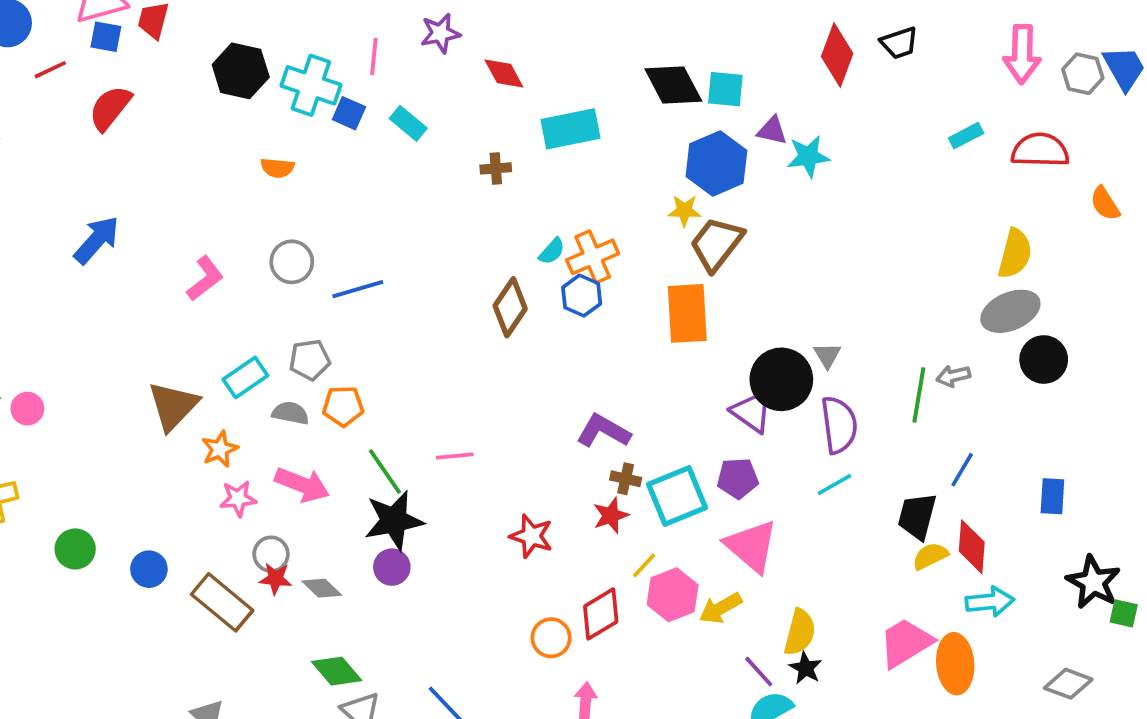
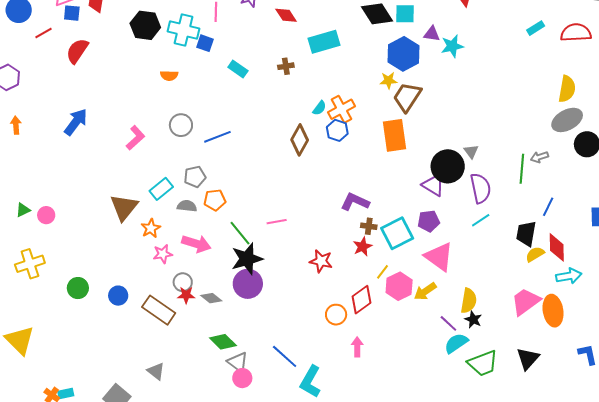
cyan rectangle: (408, 123) -> (238, 69), moved
purple circle: (392, 567) -> (248, 284), size x1.5

